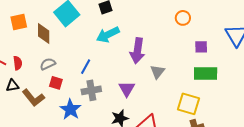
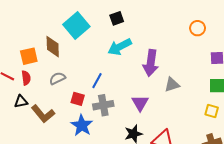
orange square: (19, 22) -> (29, 56), moved
gray triangle: (157, 72) -> (172, 85), turned 35
red square: (56, 83) -> (78, 99), moved
yellow square: (189, 104) -> (212, 111), moved, size x0.6

